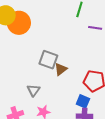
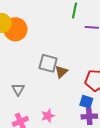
gray triangle: (33, 90) -> (18, 89), moved

